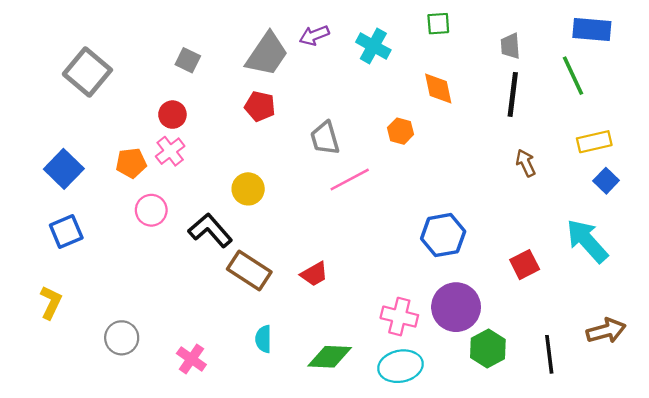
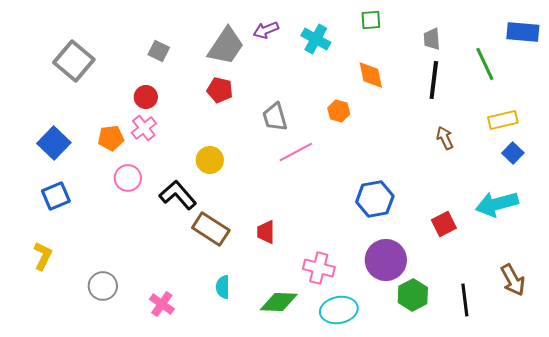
blue rectangle: (592, 29) -> (523, 32), moved
cyan arrow: (587, 241) -> (497, 204), turned -63
red trapezoid: (314, 274) -> (266, 232), turned 120
pink cross: (399, 317) -> (319, 268), moved
brown arrow: (606, 331) -> (513, 280), turned 76

